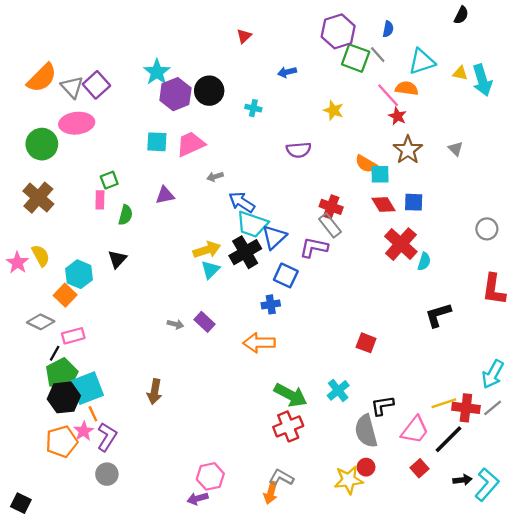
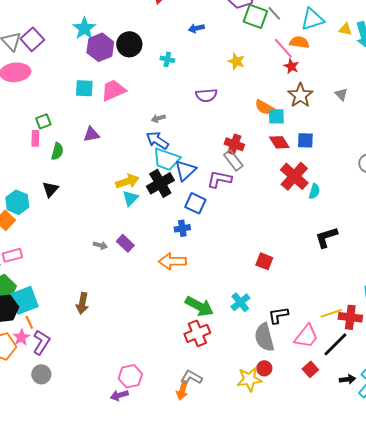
gray arrow: (215, 177) -> (158, 118), moved

